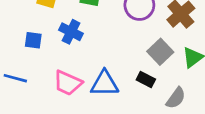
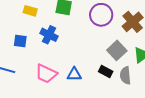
blue triangle: (105, 84) -> (74, 74), size x0.7
gray semicircle: (176, 98) -> (125, 75), moved, turned 138

